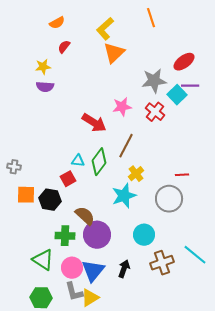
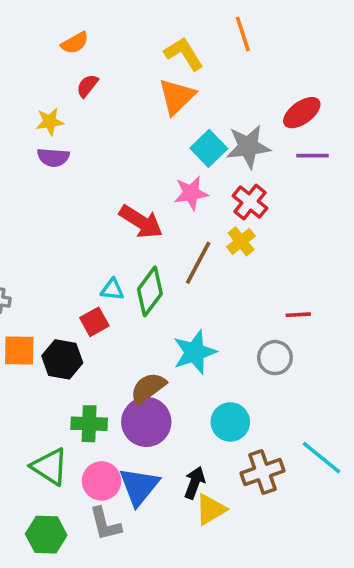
yellow L-shape: (105, 29) -> (184, 54), moved, turned 100
cyan square: (177, 95) -> (209, 148), moved
yellow cross: (136, 174) -> (241, 241), moved
gray circle: (169, 199) -> (275, 358), size x0.7
brown semicircle: (85, 216) -> (148, 388), moved, turned -80
yellow triangle: (90, 298) -> (211, 510), moved

